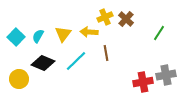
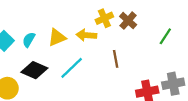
yellow triangle: (63, 34) -> (57, 37), turned 30
brown line: (106, 53) -> (116, 59), moved

